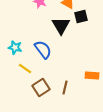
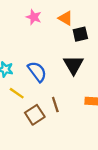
black triangle: (61, 26) -> (73, 65), moved
brown line: (65, 88) -> (55, 105), moved, turned -32

